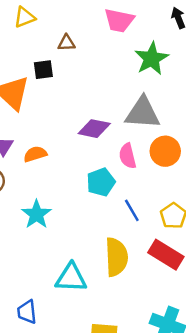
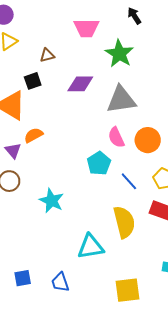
purple diamond: (94, 129) -> (80, 84), moved
orange circle: (165, 151) -> (148, 140), moved
orange semicircle: (35, 154) -> (34, 135), moved

